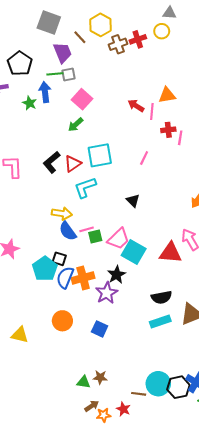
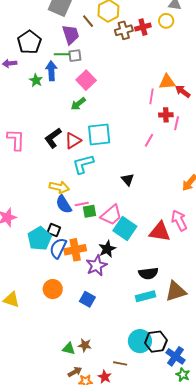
red arrow: (136, 106) -> (183, 91), moved
pink line: (144, 158) -> (149, 140), moved
cyan circle: (158, 384) -> (140, 341), moved
black hexagon: (178, 387) -> (156, 342), moved

